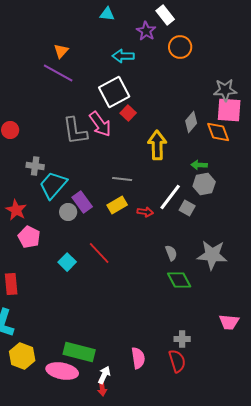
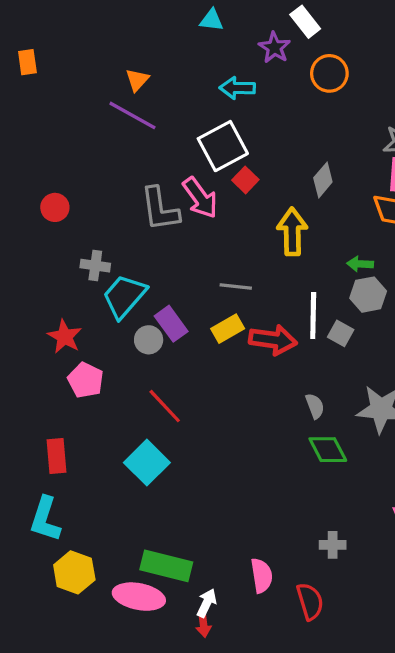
gray diamond: (191, 122) -> (323, 180), moved
white line: (170, 197) -> (313, 316), turned -36
red arrow: (145, 212) -> (273, 340), size x1.8
red line: (99, 253) -> (165, 406), moved
cyan square: (67, 262) -> (147, 463), moved, size x1.5
red semicircle: (177, 361) -> (310, 601), moved

